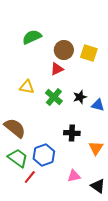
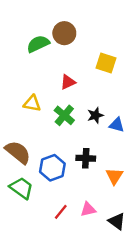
brown circle: (64, 50) -> (64, 33), moved
blue hexagon: (44, 155) -> (52, 168), moved
red line: (30, 177) -> (61, 212), moved

